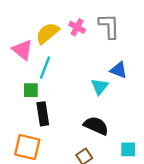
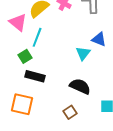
green square: (31, 90) -> (25, 56), turned -32
black rectangle: (43, 114) -> (35, 76), turned -66

